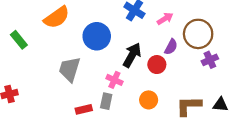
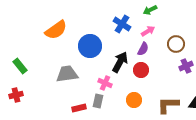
brown circle: (198, 34) -> (176, 44), size x0.7
green rectangle: (19, 40) -> (20, 66), moved
purple semicircle: (171, 47) -> (143, 49), moved
gray trapezoid: (70, 69) -> (67, 74), turned 65

